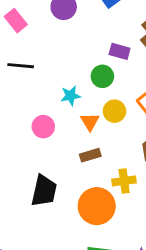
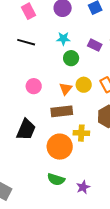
green circle: (102, 76) -> (71, 58), moved
cyan star: (71, 96) -> (63, 39), moved
brown rectangle: (90, 155) -> (62, 111), size x1.5

